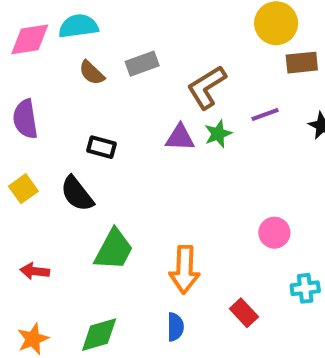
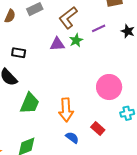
brown semicircle: (92, 73) -> (10, 16), turned -104
pink circle: (274, 233) -> (109, 87), size x1.6
blue semicircle: (175, 327) -> (72, 138), moved, turned -48

